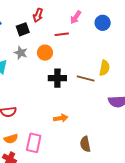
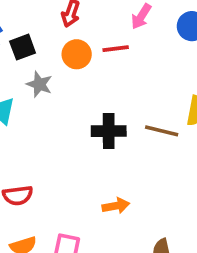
black square: (23, 29) -> (23, 47), moved
orange circle: (45, 53) -> (77, 54), moved

